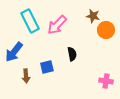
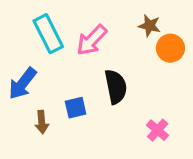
black semicircle: (72, 54) -> (116, 87), size x1.5
pink cross: (106, 81) -> (158, 130), moved, turned 32

